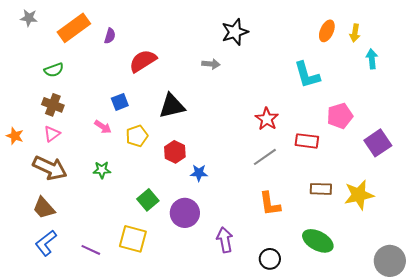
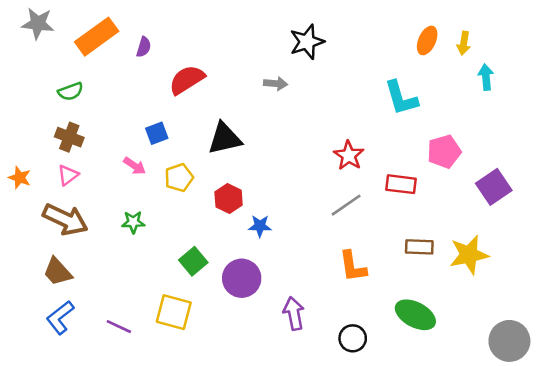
gray star: (29, 18) -> (38, 24), size x1.4

